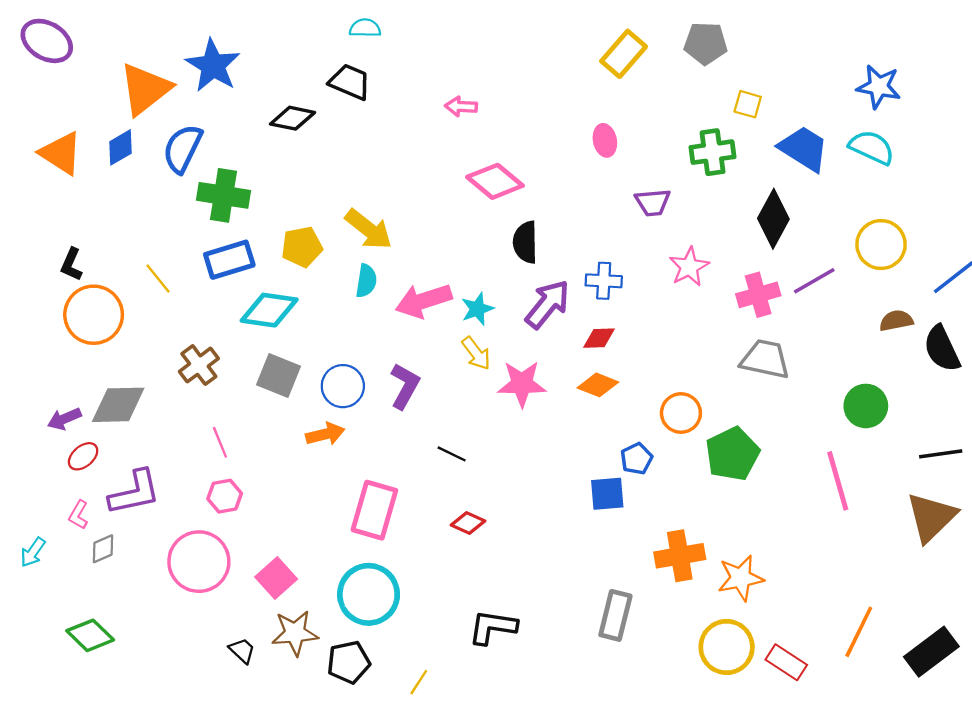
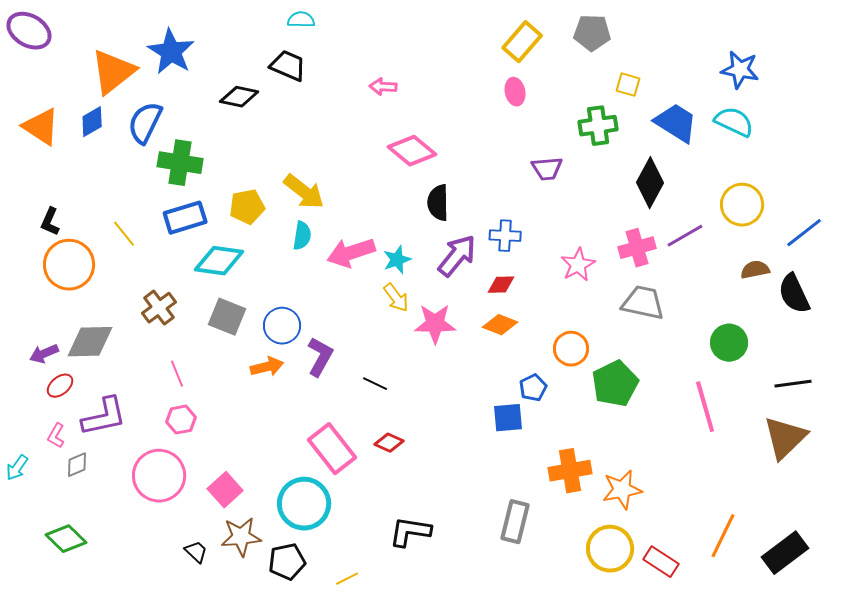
pink ellipse: (605, 140) -> (515, 92), moved
pink star: (689, 267) -> (578, 265), moved
purple L-shape: (405, 386) -> (320, 357), moved
pink rectangle: (374, 510) -> (332, 449), moved, turned -54
yellow line: (419, 682) -> (347, 579), turned 30

